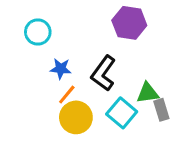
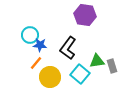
cyan circle: (38, 32) -> (30, 35), moved
orange line: (67, 95) -> (36, 63), moved
gray rectangle: (161, 110) -> (112, 66), moved

